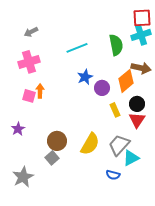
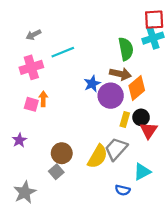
cyan line: (77, 48) -> (63, 52), moved
brown arrow: (141, 68) -> (120, 74), moved
purple circle: (102, 88) -> (111, 96), size x1.5
black circle: (137, 104) -> (141, 117), moved
yellow rectangle: (115, 110) -> (125, 120), turned 40
gray trapezoid: (119, 145) -> (116, 149), moved

